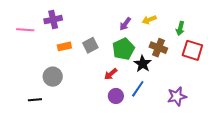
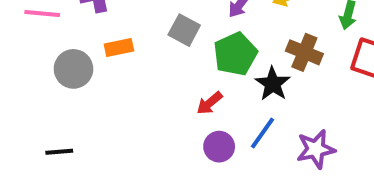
gray square: (90, 45) -> (184, 30), moved, turned -35
gray circle: (53, 77) -> (73, 69), moved
purple star: (177, 96) -> (316, 149), moved

